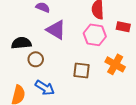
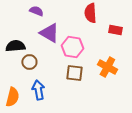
pink hexagon: (95, 35) -> (72, 47), moved
blue arrow: (45, 88) -> (38, 90), turned -132

